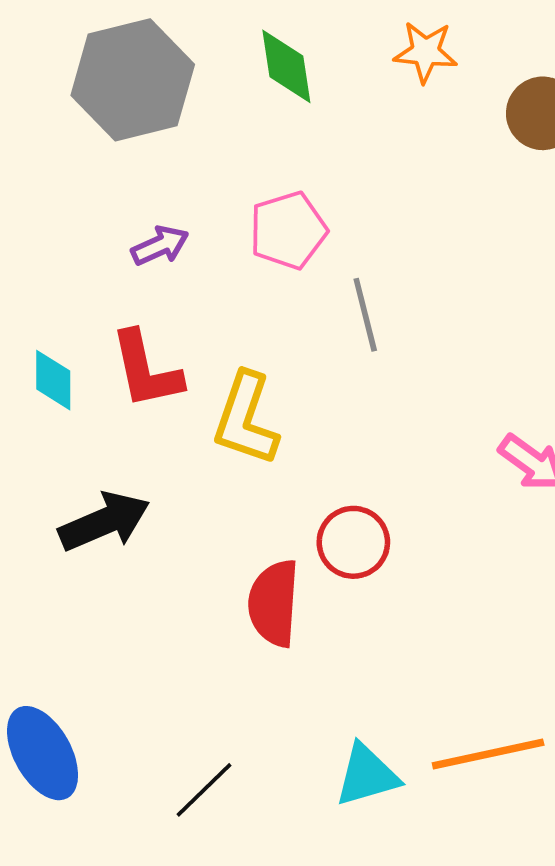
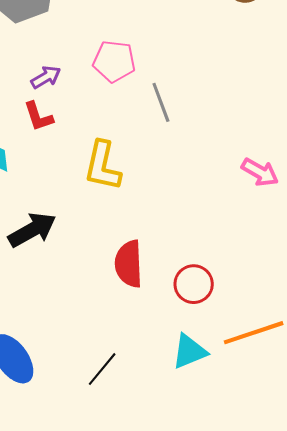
pink pentagon: (288, 230) -> (114, 61), turned 30
red L-shape: (146, 370) -> (38, 116), moved, size x0.7
red circle: (353, 542) -> (194, 284), moved

